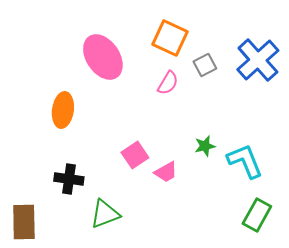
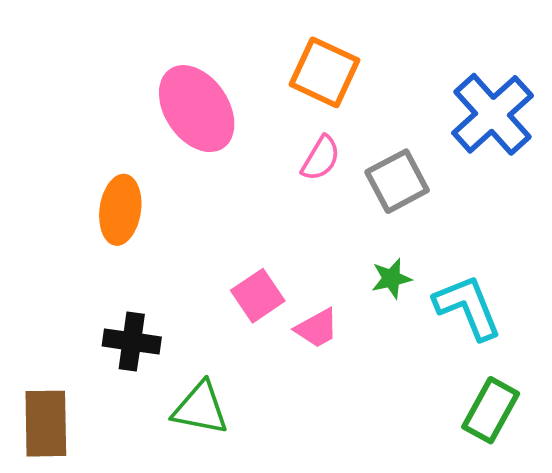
gray square: (205, 65) -> (397, 181), moved, size x1.4
green triangle: (105, 214) -> (200, 408), turned 32

